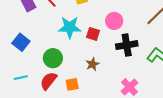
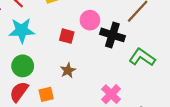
cyan star: (70, 27) -> (22, 30), moved
black cross: (127, 45) -> (112, 35), moved, turned 30

